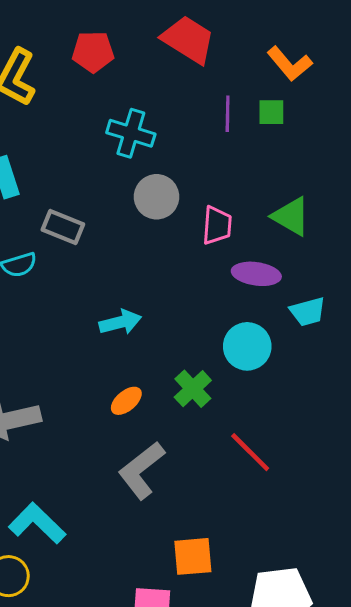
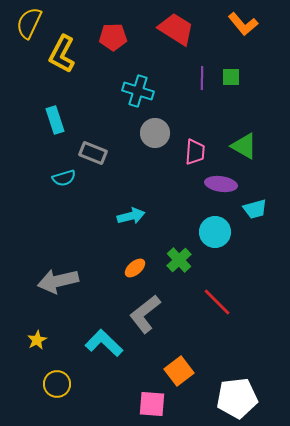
orange L-shape: (290, 64) -> (243, 24), moved
cyan L-shape: (37, 523) -> (104, 343), moved
orange square: (193, 556) -> (179, 371), turned -32

